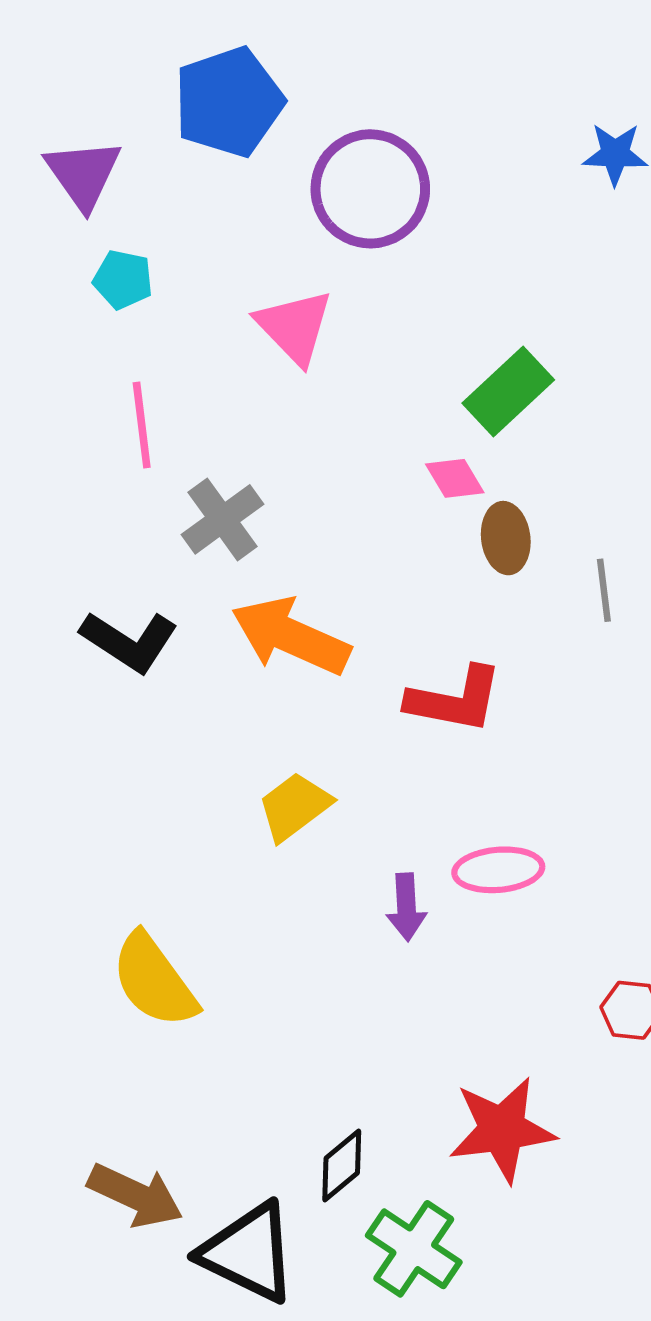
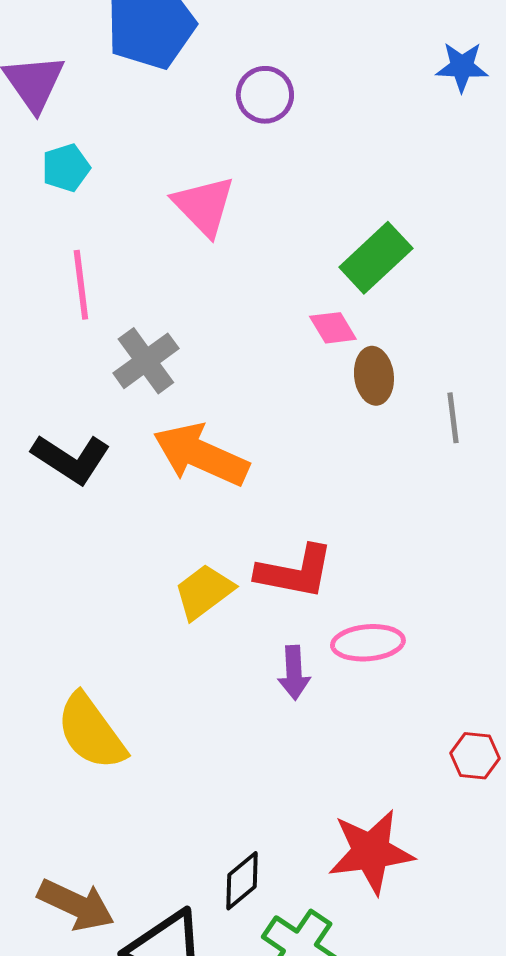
purple circle: (370, 189) -> (265, 95), size x0.6
cyan pentagon: (123, 280) -> (66, 168), turned -30
red L-shape: (455, 700) -> (295, 572), moved

